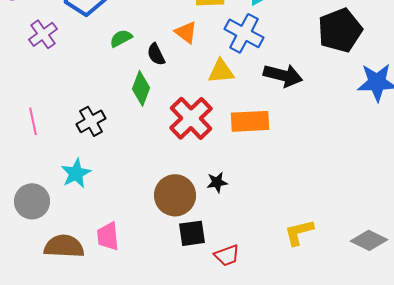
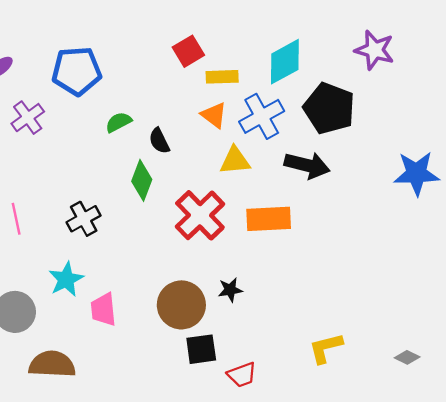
black pentagon: (340, 30) -> (329, 108), moved, turned -30
orange triangle: (186, 32) -> (214, 115), moved
blue cross: (244, 33) -> (262, 116), turned 33
pink trapezoid: (108, 236) -> (103, 310), moved
gray diamond: (369, 240) -> (407, 357), size x0.6

